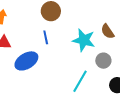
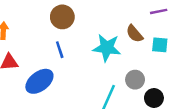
gray circle: (103, 61) -> (135, 80), moved

